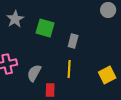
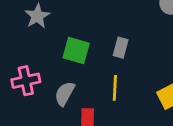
green square: (45, 28) -> (76, 51), moved

